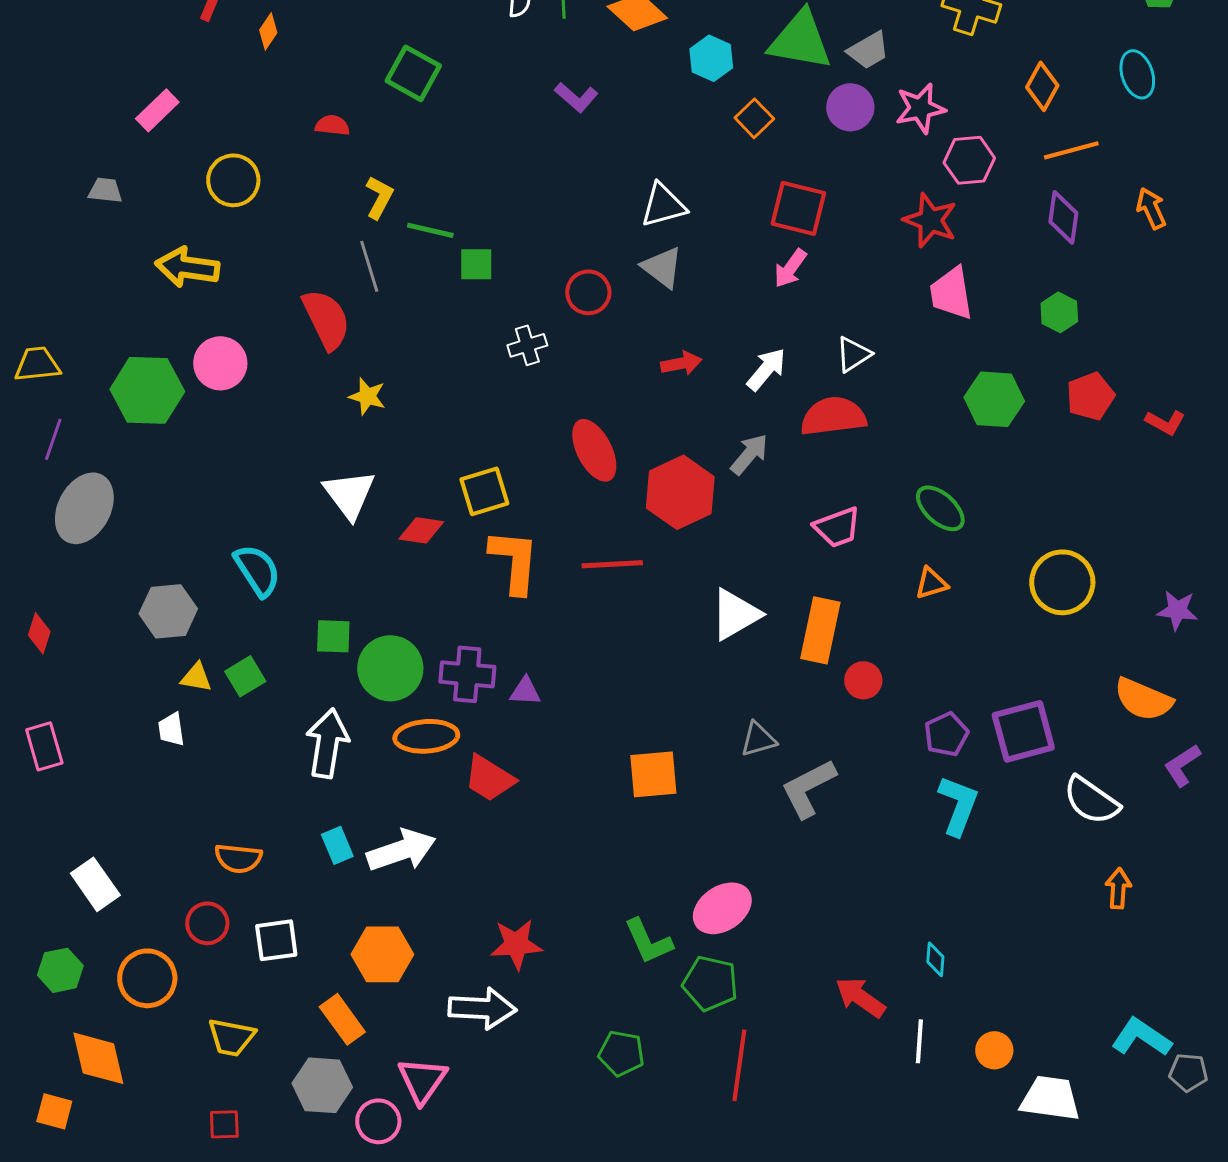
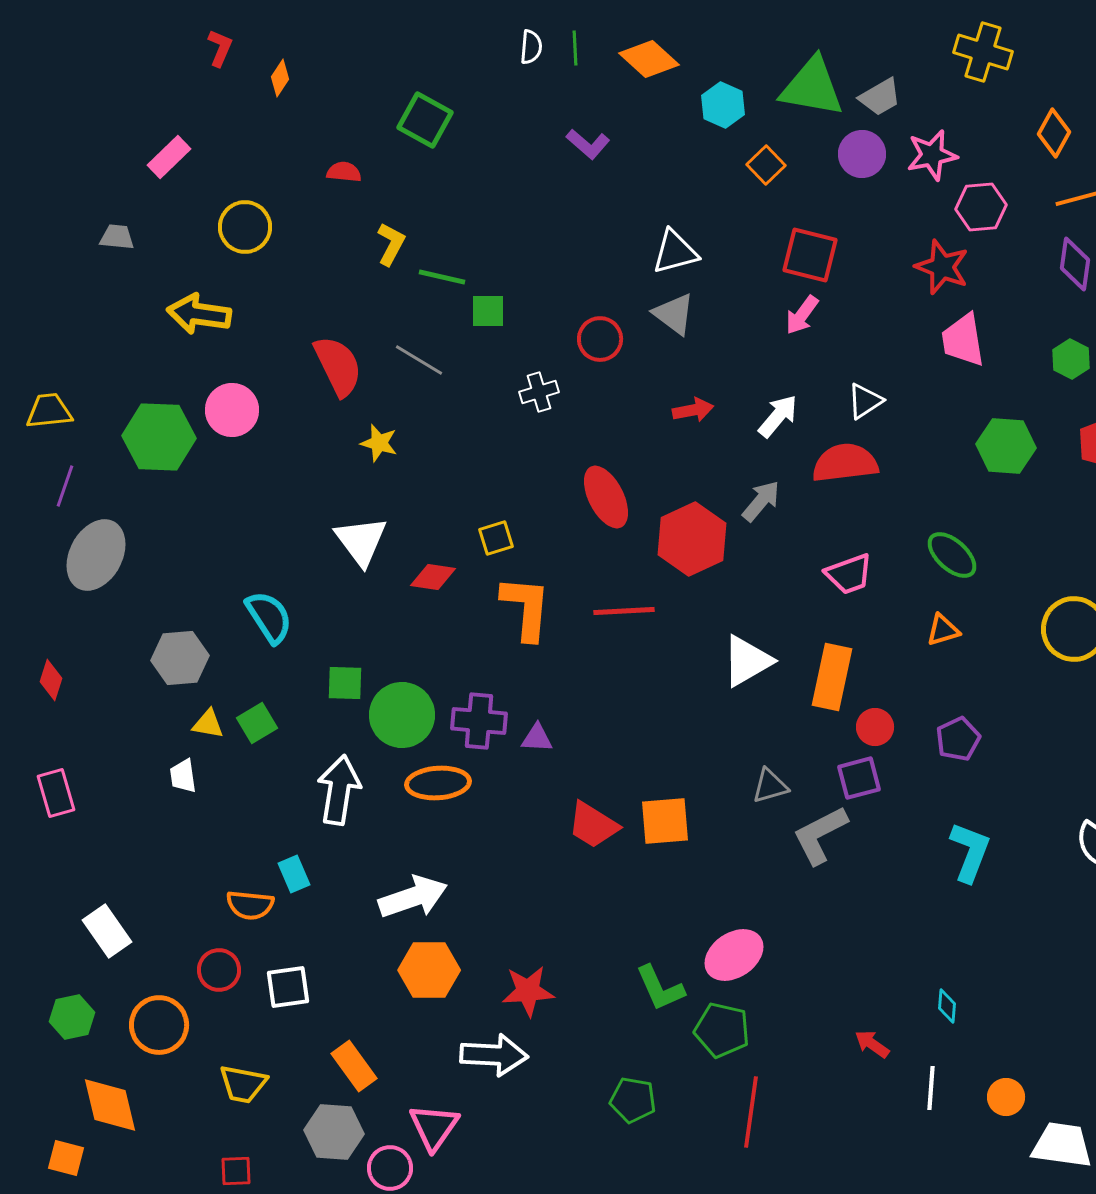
gray line: (369, 266) -> (419, 360), moved, turned -42
yellow square: (484, 491) -> (496, 538), size x0.7
purple square: (1023, 731) -> (859, 778), moved, size x0.7
purple pentagon: (946, 734) -> (958, 739), moved
red trapezoid: (489, 778) -> (593, 825), moved
cyan rectangle: (337, 845) -> (294, 874), moved
orange hexagon: (382, 954) -> (429, 970), moved
red arrow: (860, 997) -> (872, 1044), size x0.7

